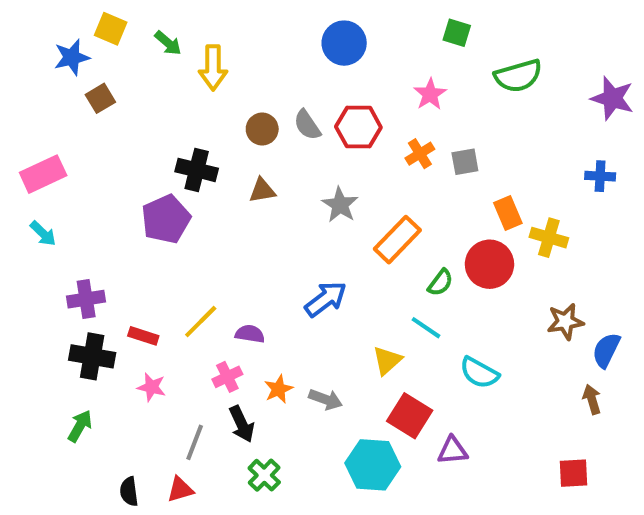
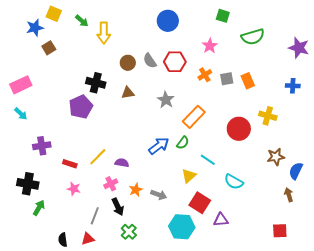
orange rectangle: (508, 213) -> (248, 81), moved
green semicircle: (440, 283) -> (183, 143), moved
black cross: (92, 356) -> (28, 184), moved

